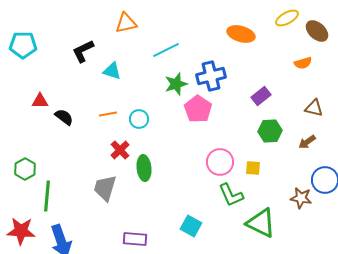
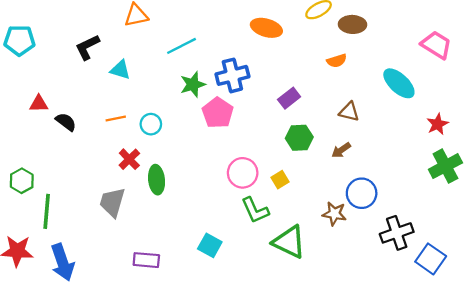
brown ellipse: (317, 31) -> (353, 24), turned -40
yellow square: (253, 168) -> (280, 180), turned -35

